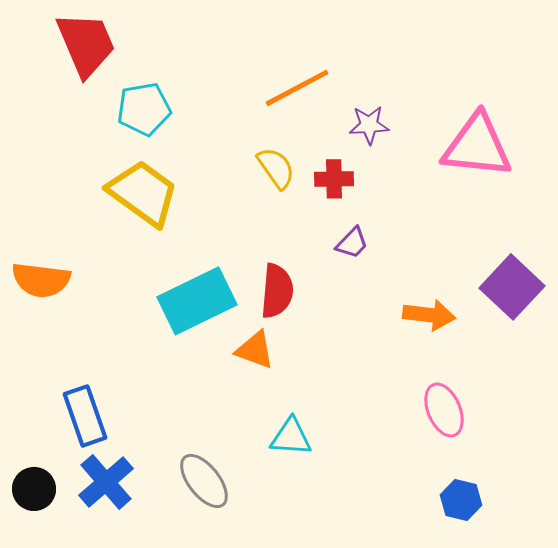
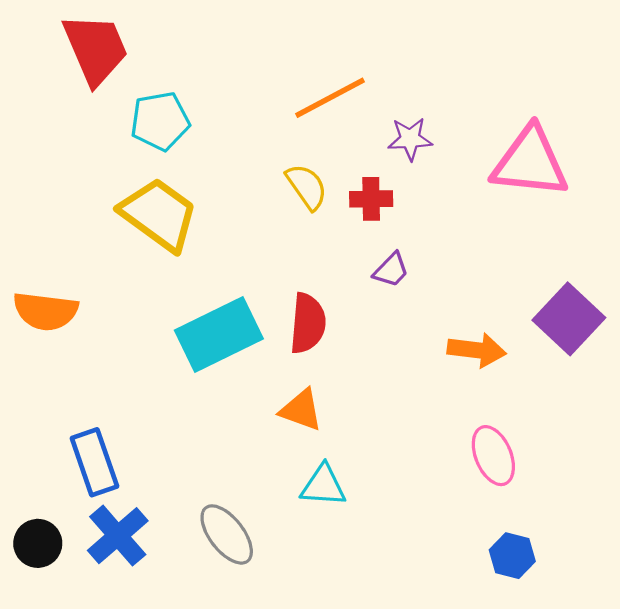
orange triangle: (255, 350) -> (301, 410), moved

